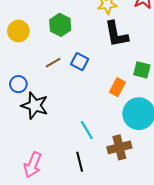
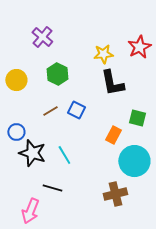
cyan line: (87, 130) -> (64, 155), moved
black line: (80, 162) -> (52, 188), moved, turned -60

